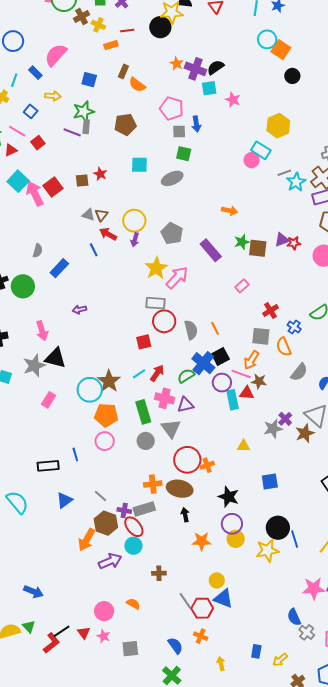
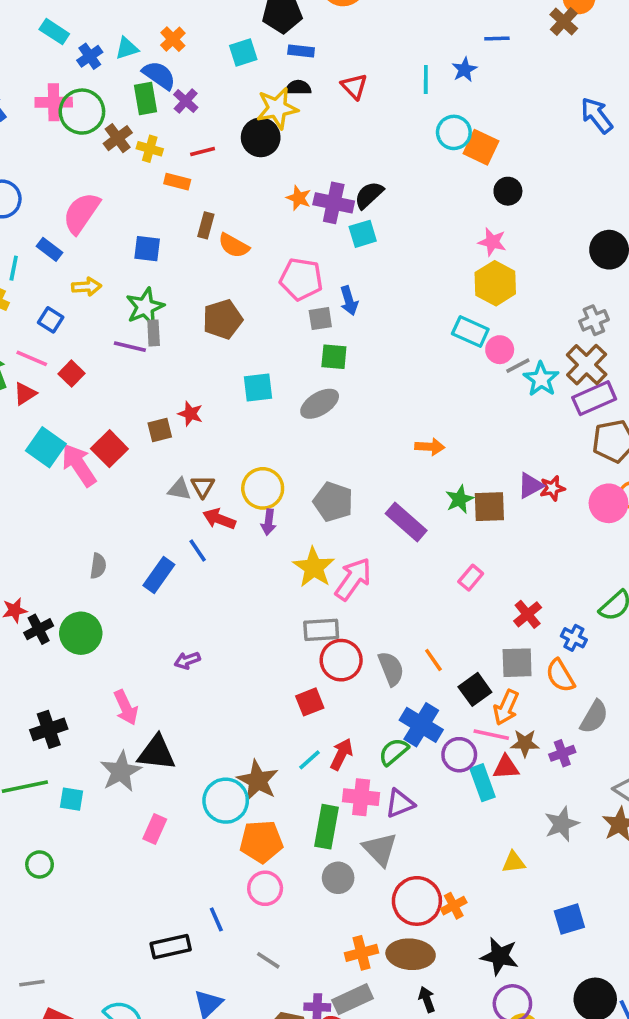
orange rectangle: (111, 45) -> (177, 182), turned 40
pink star: (233, 100) -> (492, 242), moved
pink circle: (252, 160) -> (500, 350), moved
blue rectangle: (59, 268) -> (159, 575), moved
black square: (220, 356) -> (475, 689), moved
green rectangle: (143, 412) -> (327, 827), turned 35
purple cross: (285, 419) -> (562, 753), moved, turned 32
gray line: (101, 496) -> (268, 960), moved

